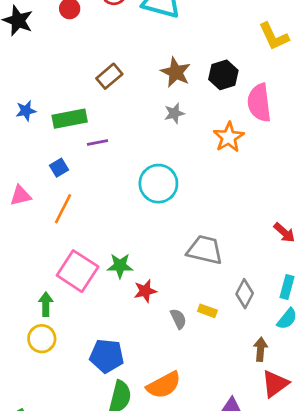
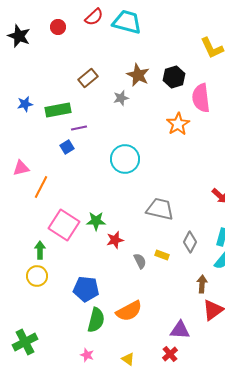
gray star: (174, 113) -> (121, 98), moved
blue square: (59, 168) -> (67, 147), moved
orange line: (63, 209) -> (41, 187), moved

